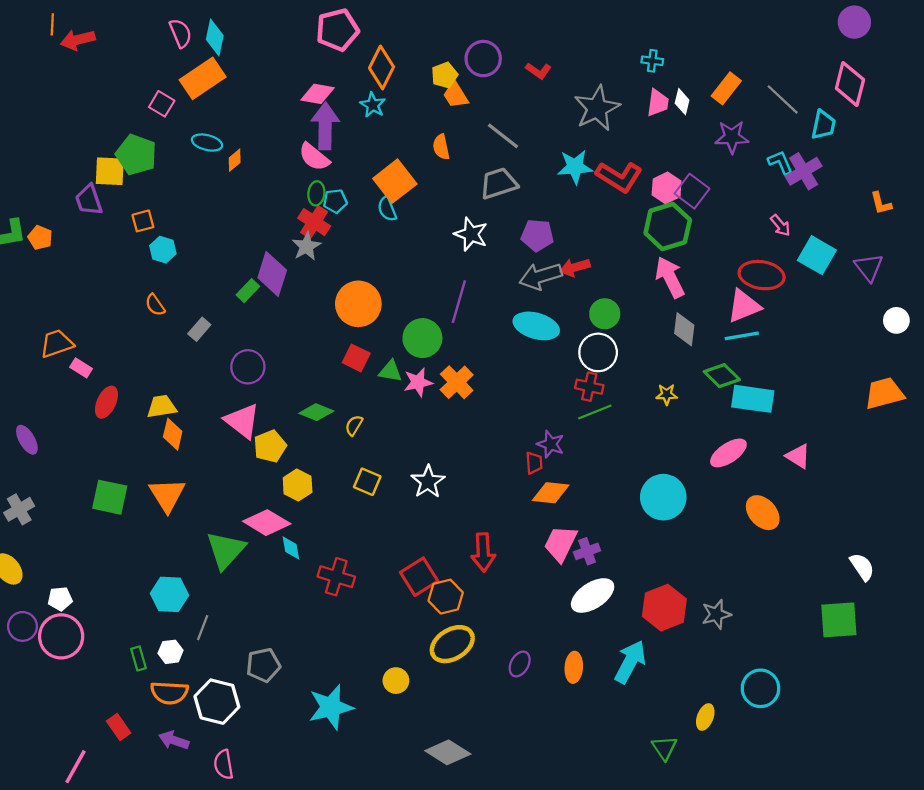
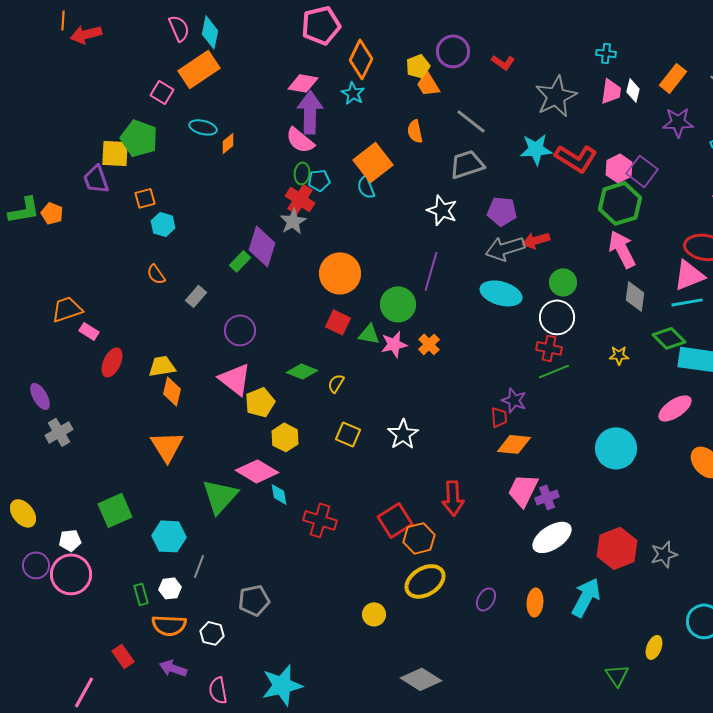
orange cross: (457, 382) -> (429, 344), size x0.7
green square: (110, 497) -> (115, 510), moved, turned -36
gray cross: (19, 509) -> (59, 432), moved
white hexagon: (217, 702) -> (212, 633), size x0.6
cyan star: (331, 707) -> (282, 685), moved

